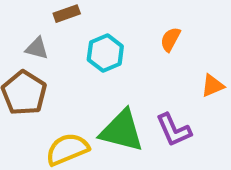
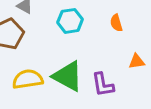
orange semicircle: (170, 39) -> (116, 23), turned -60

